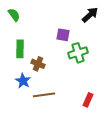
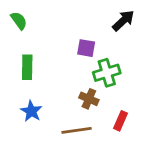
brown cross: (38, 64) -> (89, 99), moved
brown line: (44, 95) -> (77, 130), moved
red rectangle: (88, 100) -> (120, 121), moved

